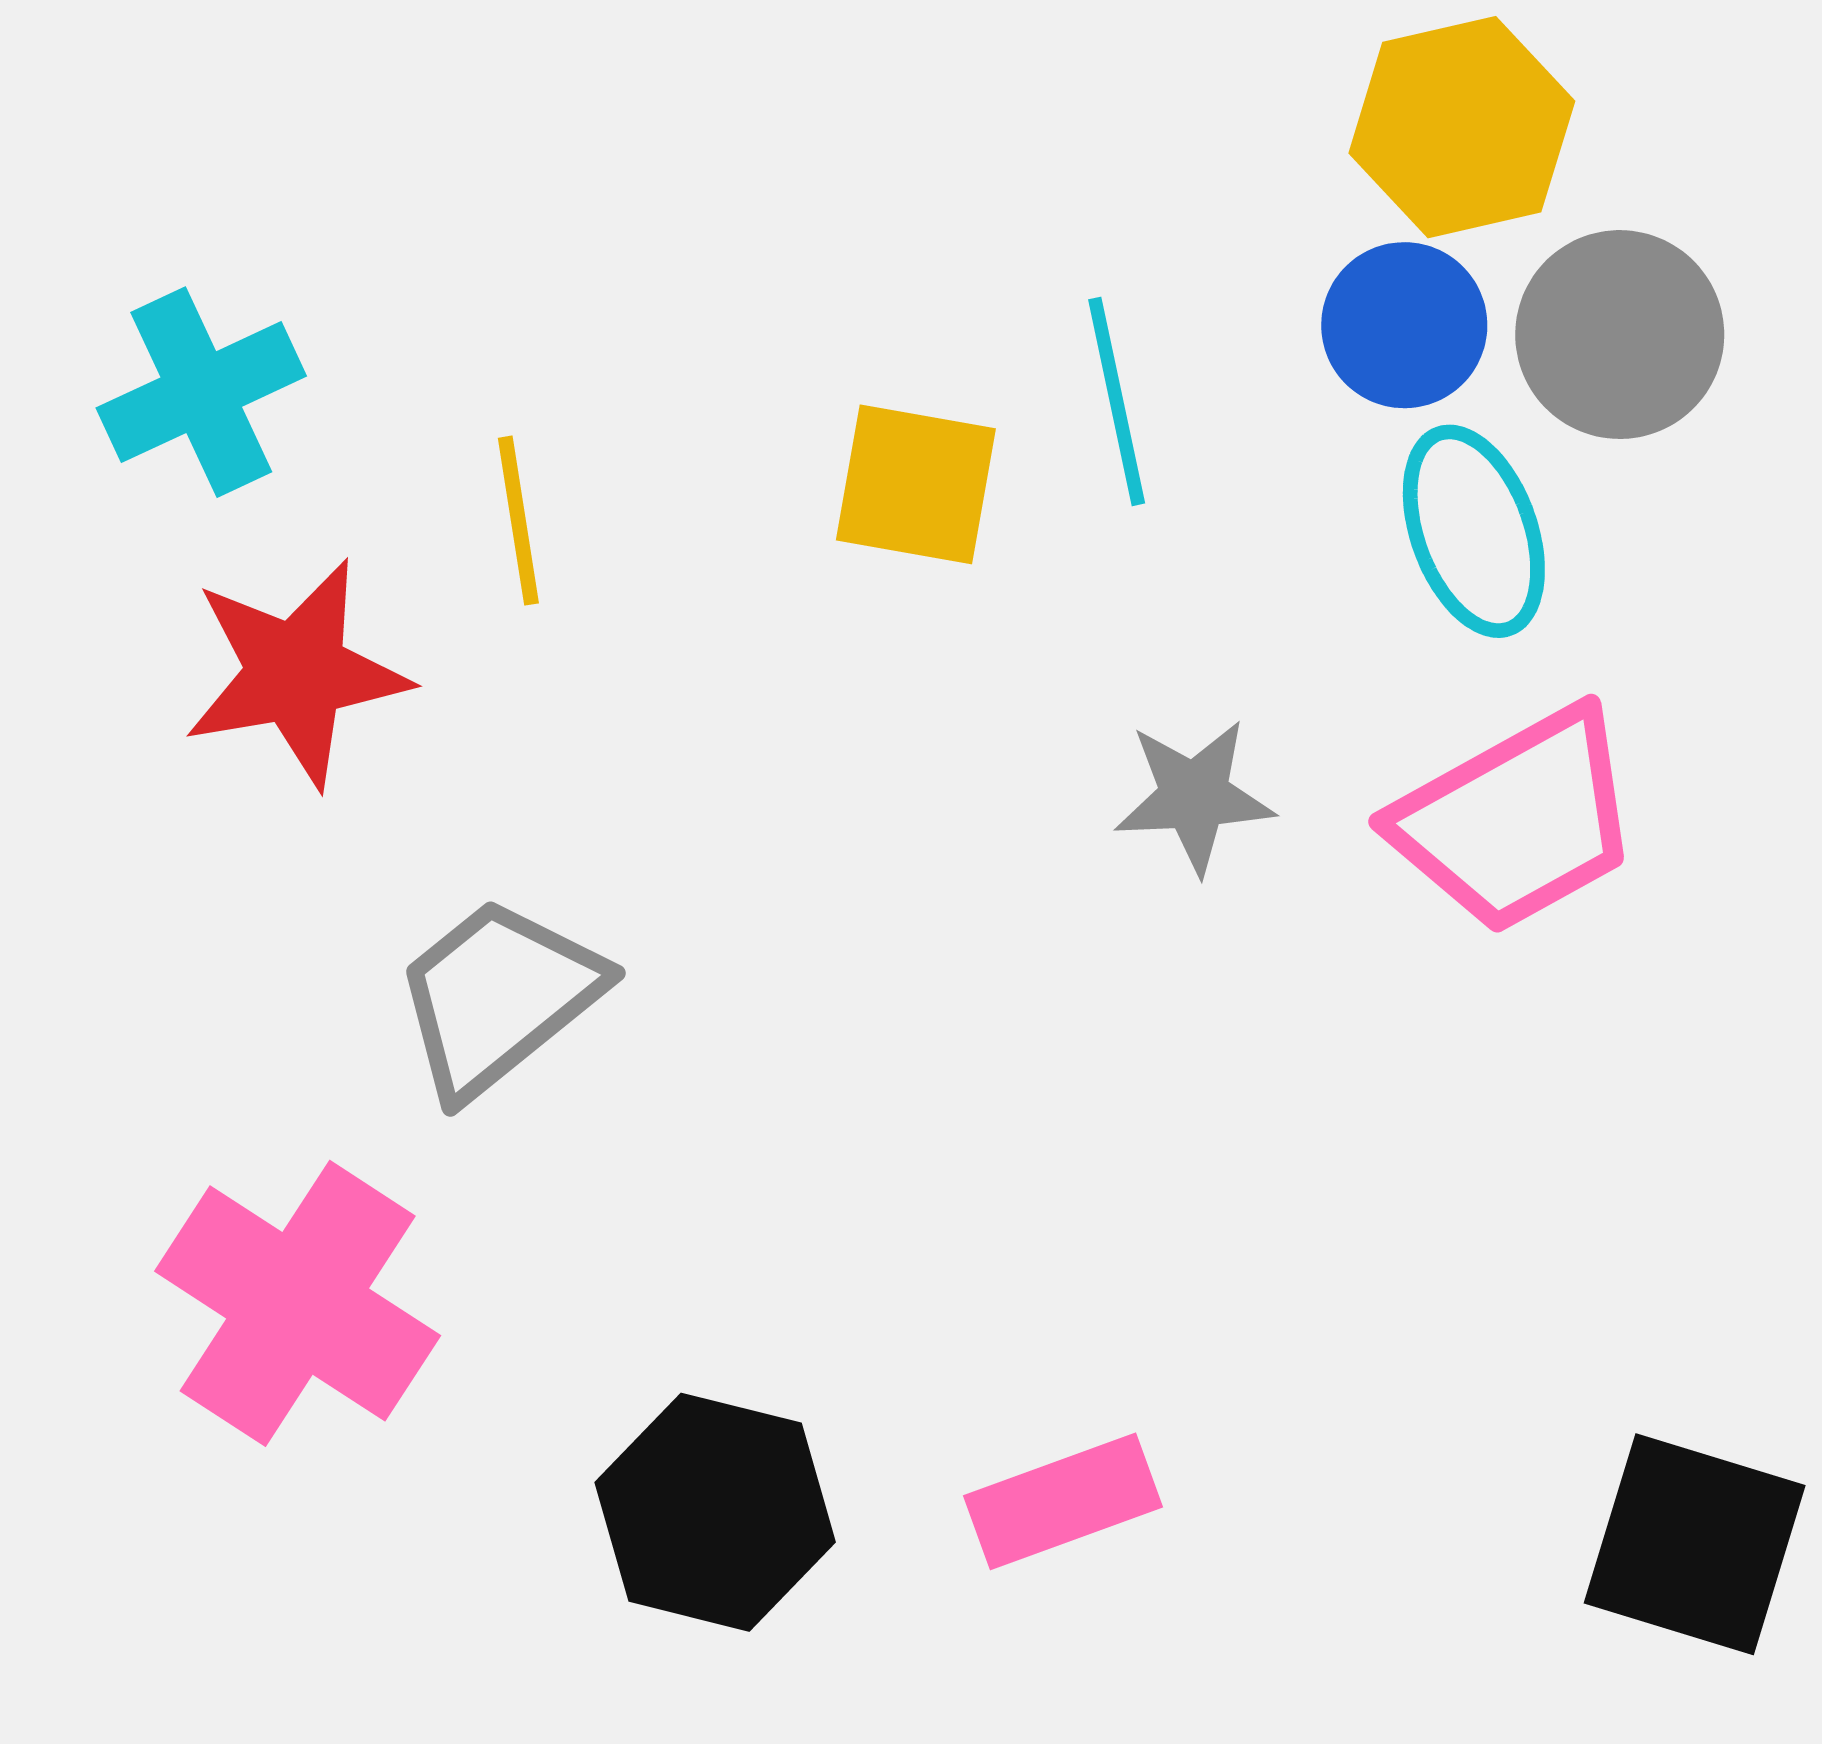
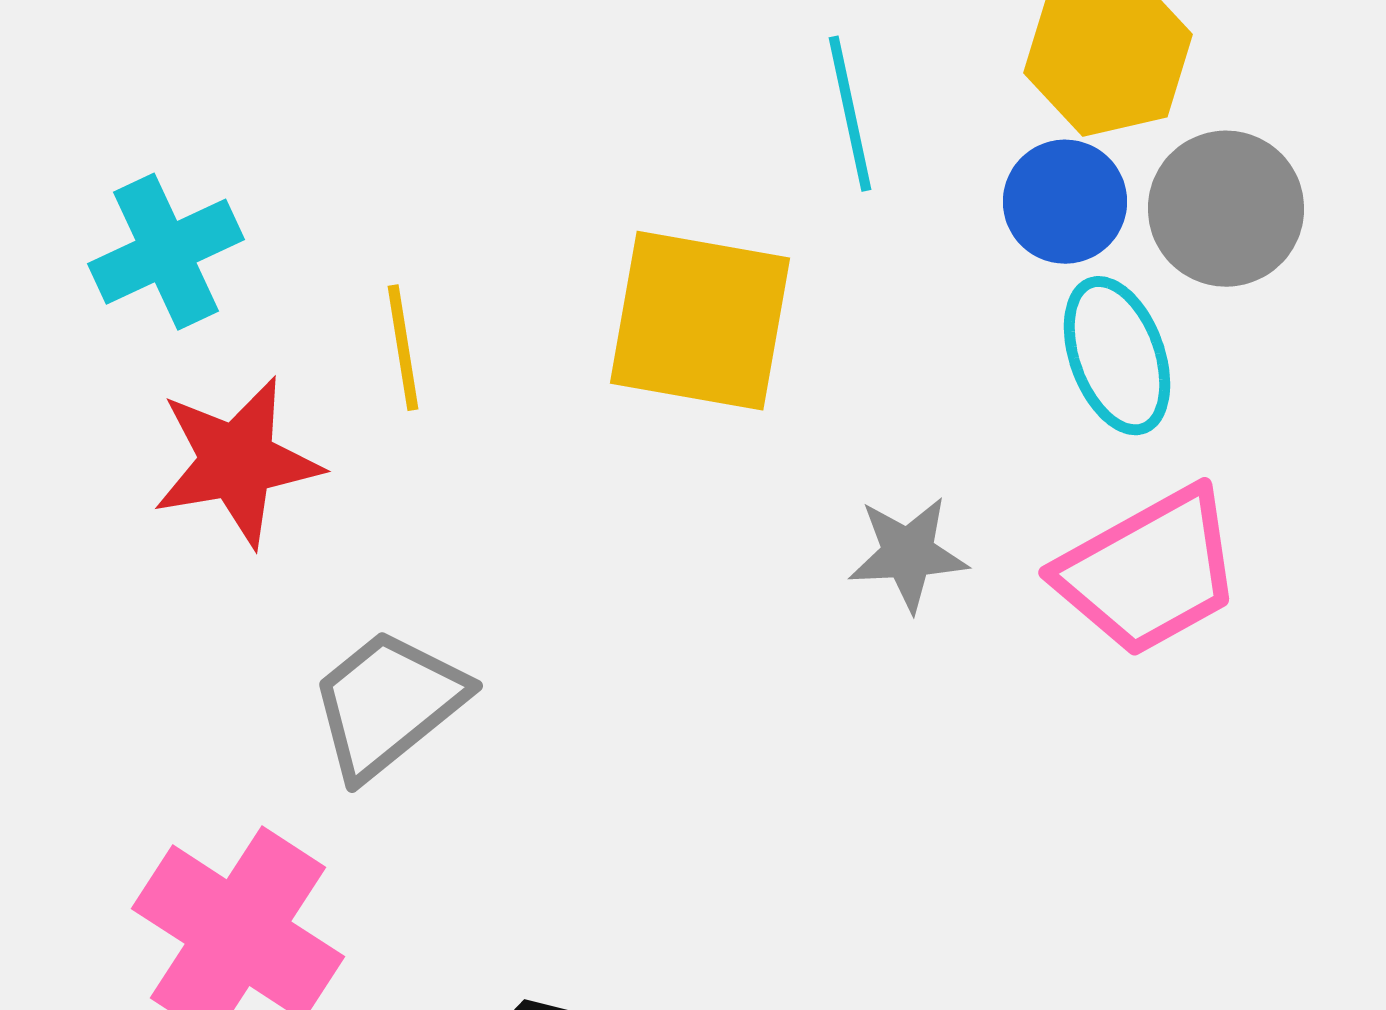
cyan line: (1117, 401) -> (850, 114), moved
yellow square: (916, 484) -> (700, 321), size x1.5

